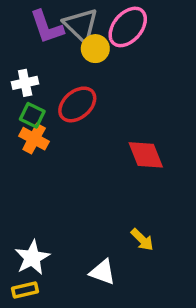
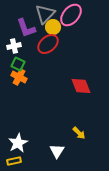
gray triangle: (81, 25) -> (45, 14), turned 30
purple L-shape: (47, 27) -> (26, 28), moved
red ellipse: (77, 104) -> (48, 44), moved
white triangle: (103, 272) -> (57, 151), turned 42

